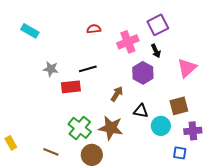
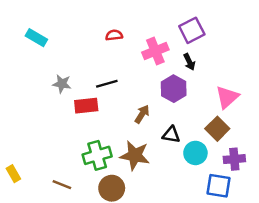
pink triangle: (187, 68) -> (227, 97), moved
brown square: (179, 106) -> (217, 129), turned -30
green cross: (80, 128) -> (97, 155), turned 35
blue square: (180, 153) -> (219, 186), size x1.5

